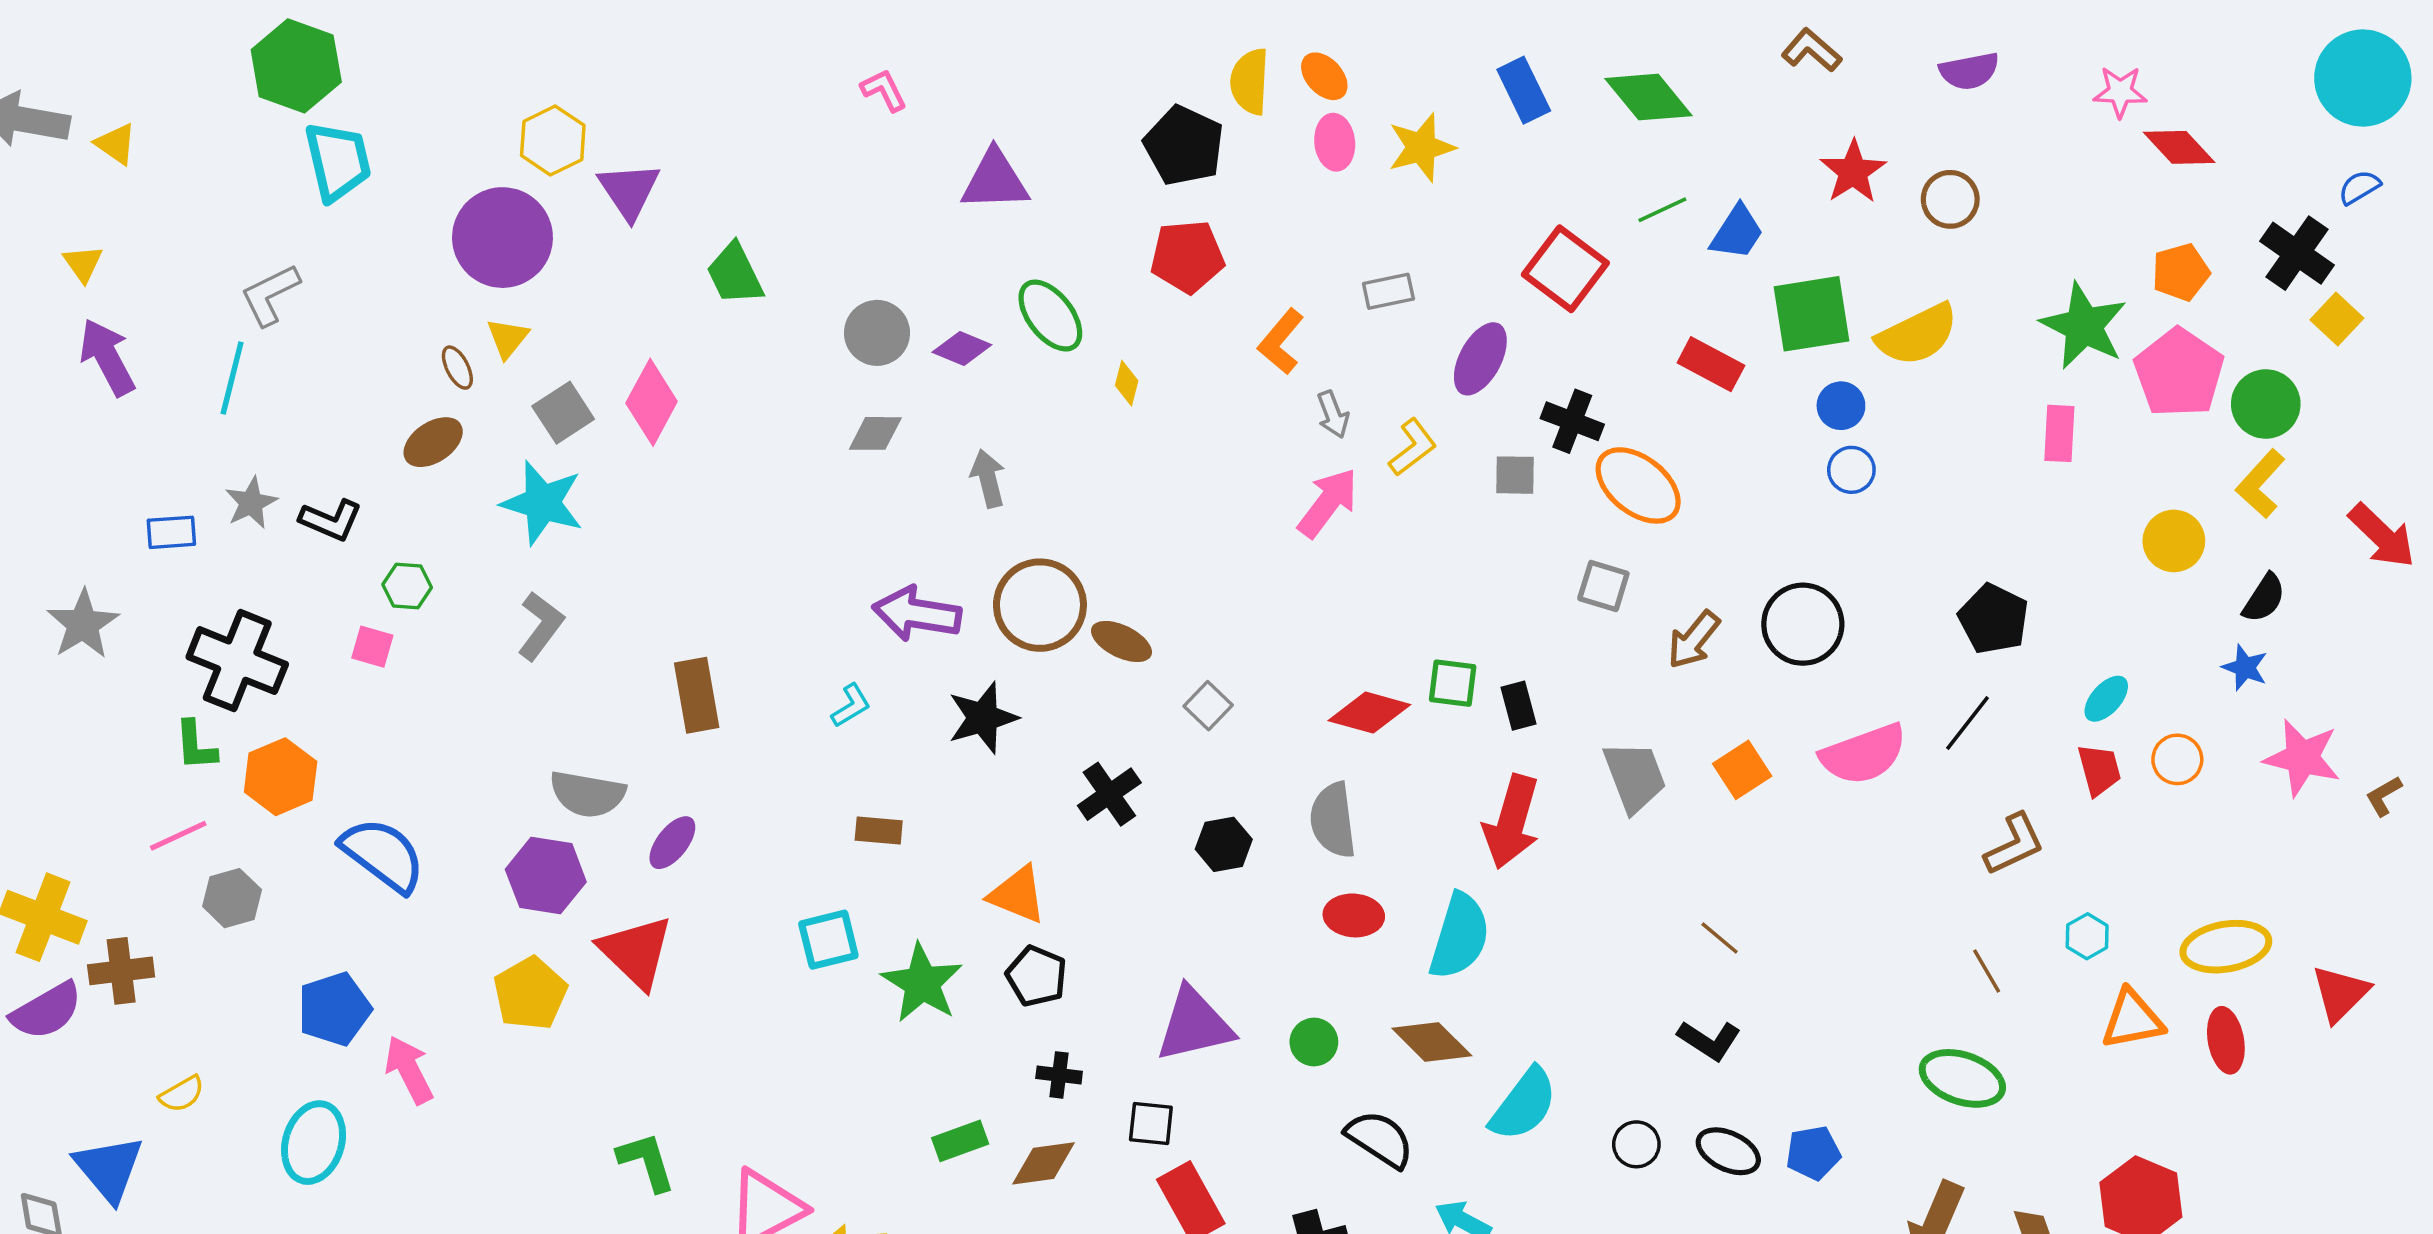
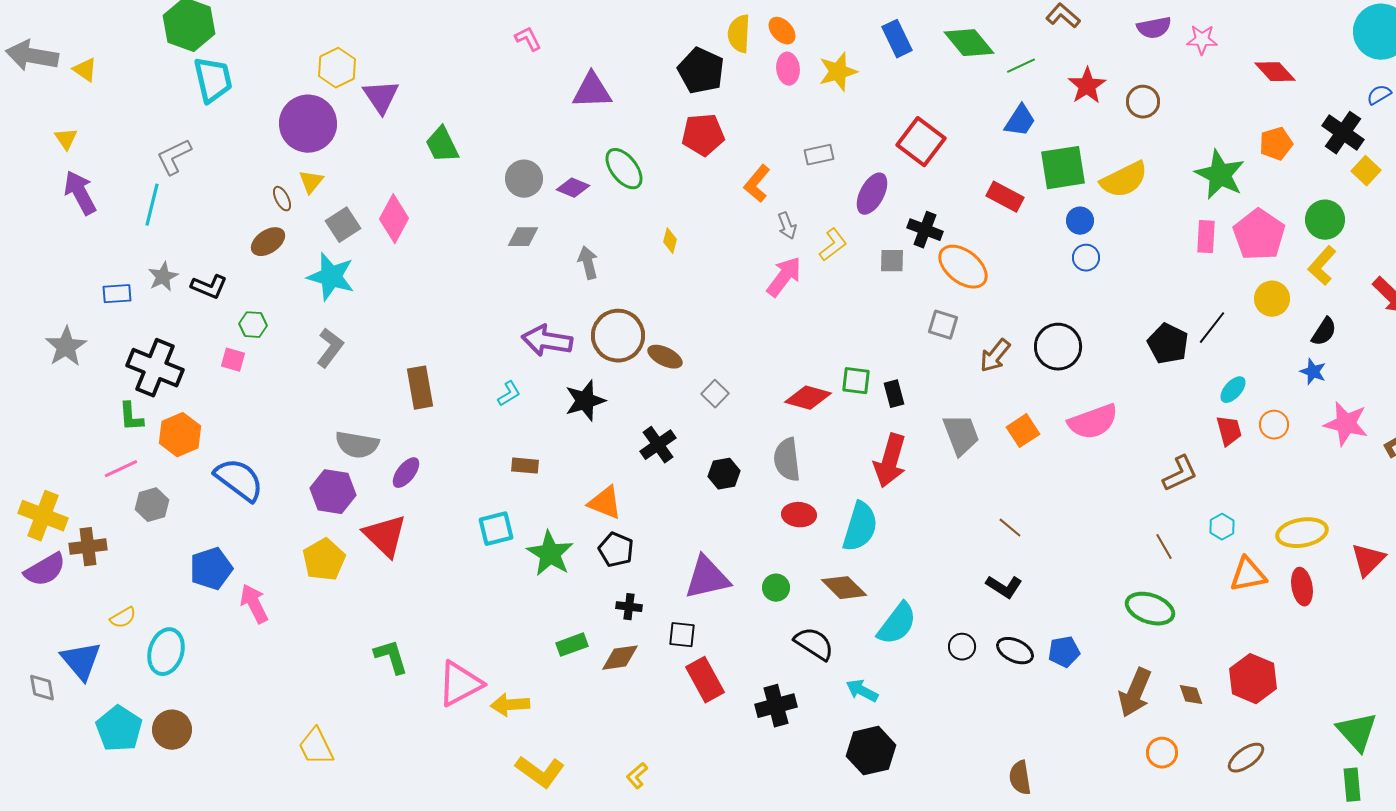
pink star: (2120, 92) -> (1202, 40), moved
green line: (1662, 210) -> (1021, 66), moved
pink pentagon: (2179, 373) -> (1259, 235), moved
yellow diamond: (1127, 383) -> (670, 241), moved
black line: (1968, 723) -> (1212, 328), moved
cyan ellipse: (314, 1143) -> (166, 652), moved

